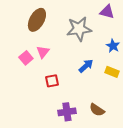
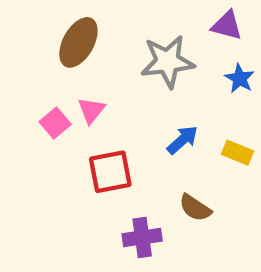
blue star: (113, 46) -> (240, 78), moved
red square: (52, 81) -> (110, 172), size x1.5
brown semicircle: (97, 110) -> (195, 208), moved

